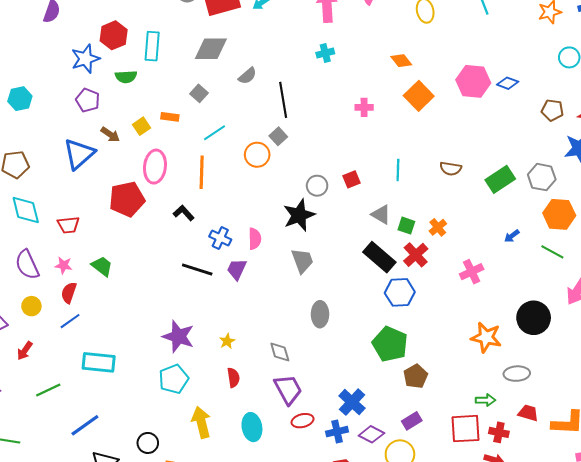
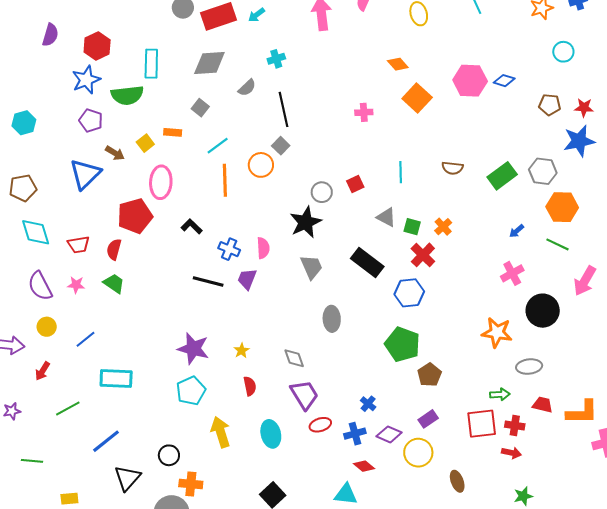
red hexagon: (114, 35) -> (97, 46), moved
cyan cross: (325, 53) -> (276, 59), moved
green semicircle: (126, 77) -> (127, 95), size x1.5
orange line: (202, 172) -> (225, 180), moved
black rectangle: (379, 257) -> (367, 262), moved
pink cross: (472, 272) -> (512, 273), moved
red semicircle: (69, 293) -> (114, 249), moved
blue cross: (352, 402) -> (368, 404), size x0.6

